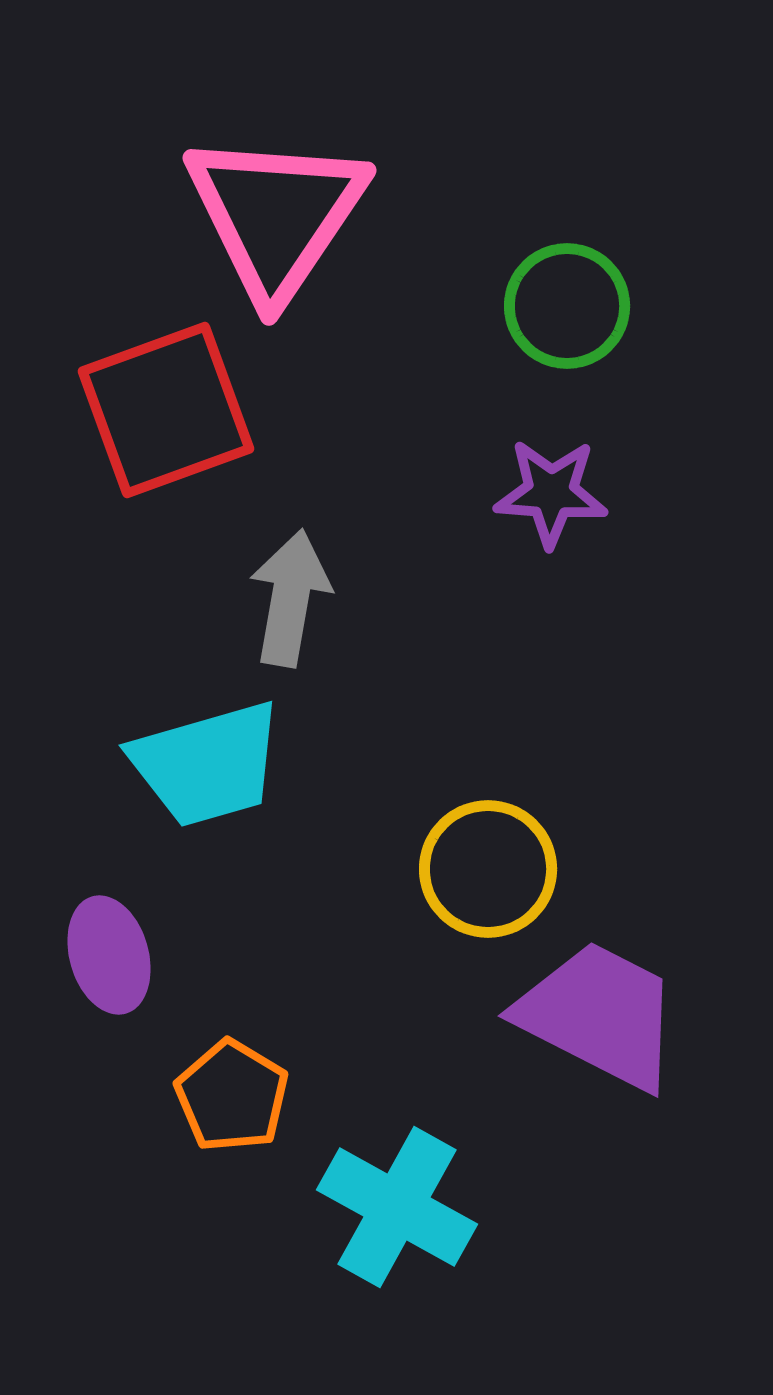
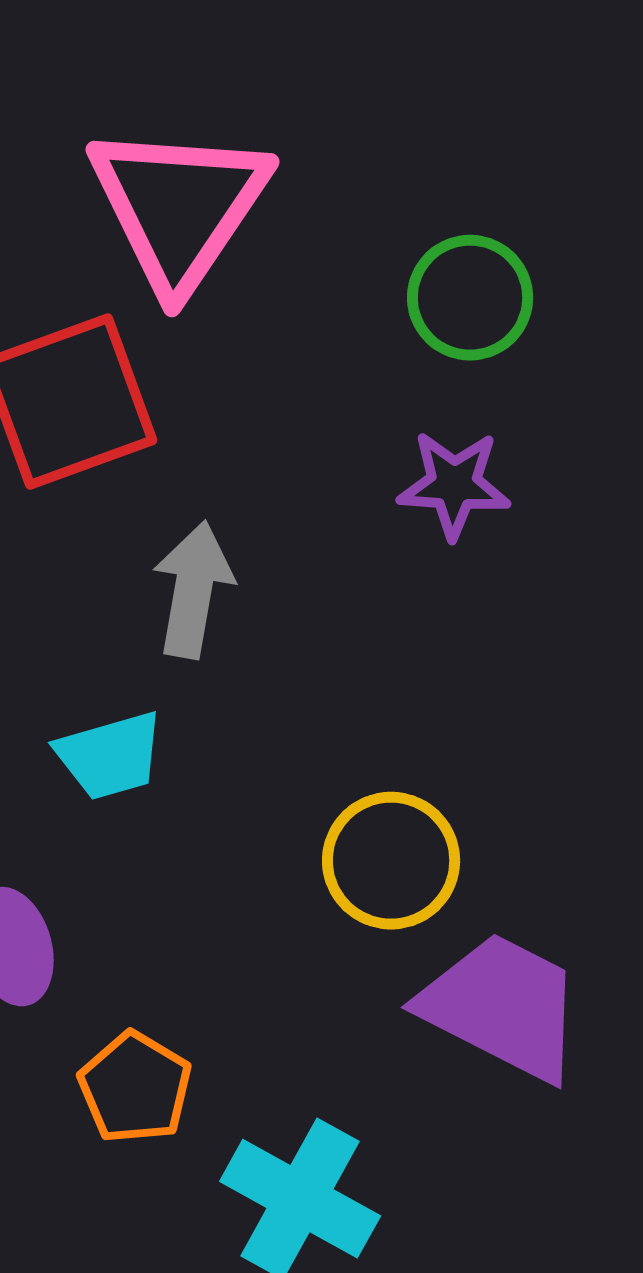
cyan trapezoid: (207, 764) -> (110, 756), size x0.7

